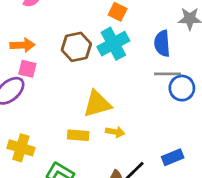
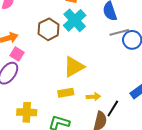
pink square: (27, 69) -> (17, 54), turned 32
yellow arrow: (115, 132) -> (93, 97), moved

